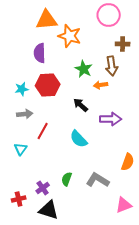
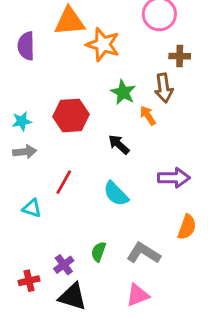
purple semicircle: (40, 53) -> (26, 46), moved
orange arrow: (101, 85) -> (148, 115), turned 64
cyan star: (22, 89) -> (22, 121), moved
gray arrow: (25, 114) -> (25, 152), moved
purple arrow: (111, 119) -> (174, 178), moved
cyan triangle: (21, 149) -> (32, 208), turned -48
pink triangle: (124, 205) -> (138, 295), moved

